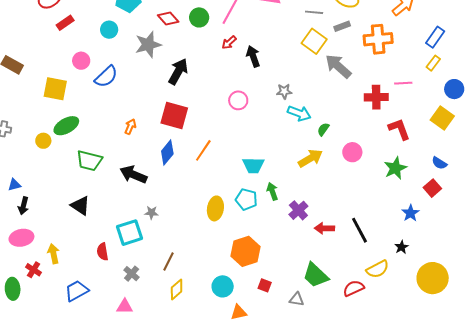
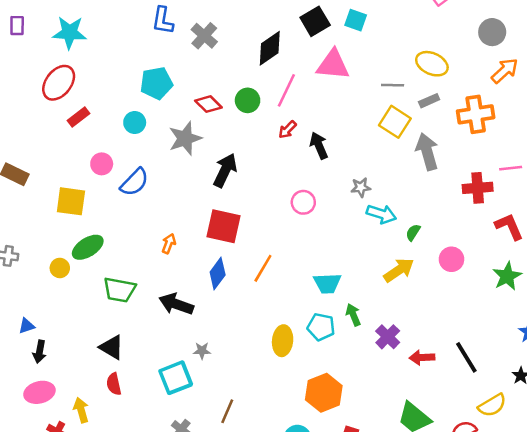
gray arrow: (338, 66) -> (427, 152), turned 36
red semicircle: (103, 252) -> (114, 384), moved

